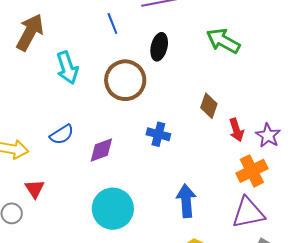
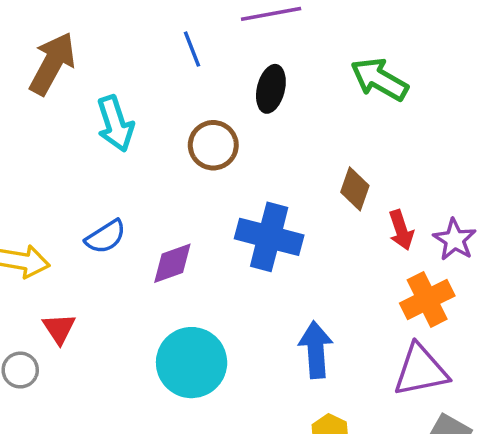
brown circle: (125, 80) -> (213, 145), size x0.7
blue cross: (158, 134) -> (269, 237), size x1.6

